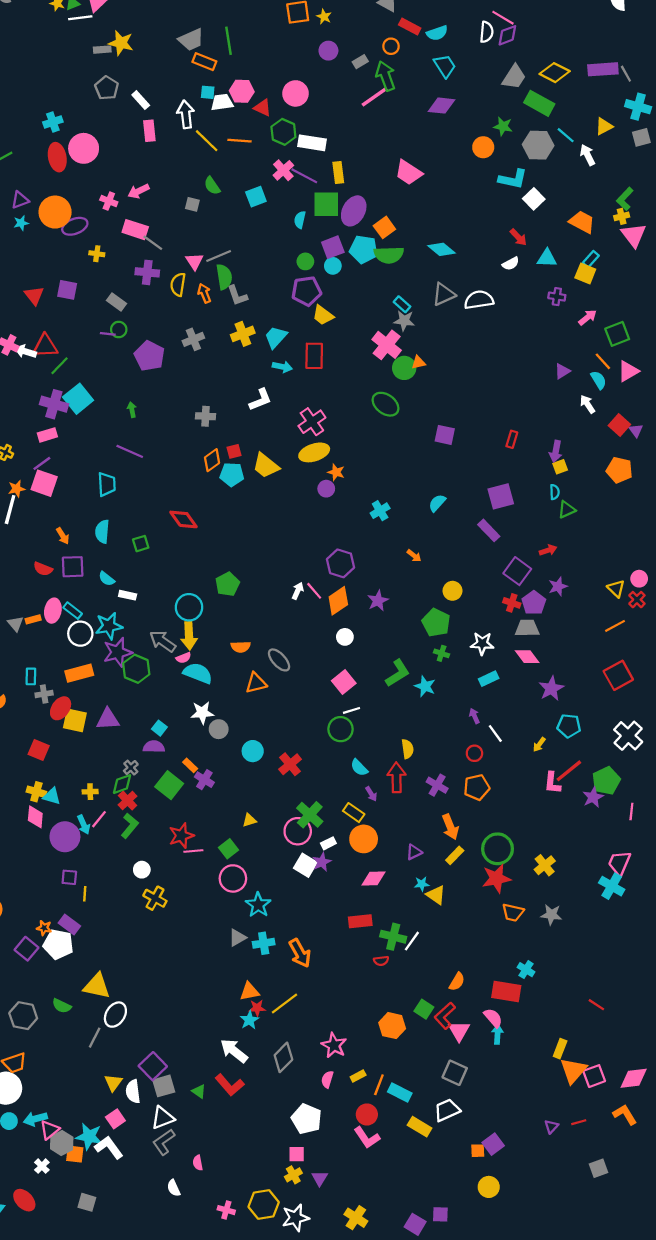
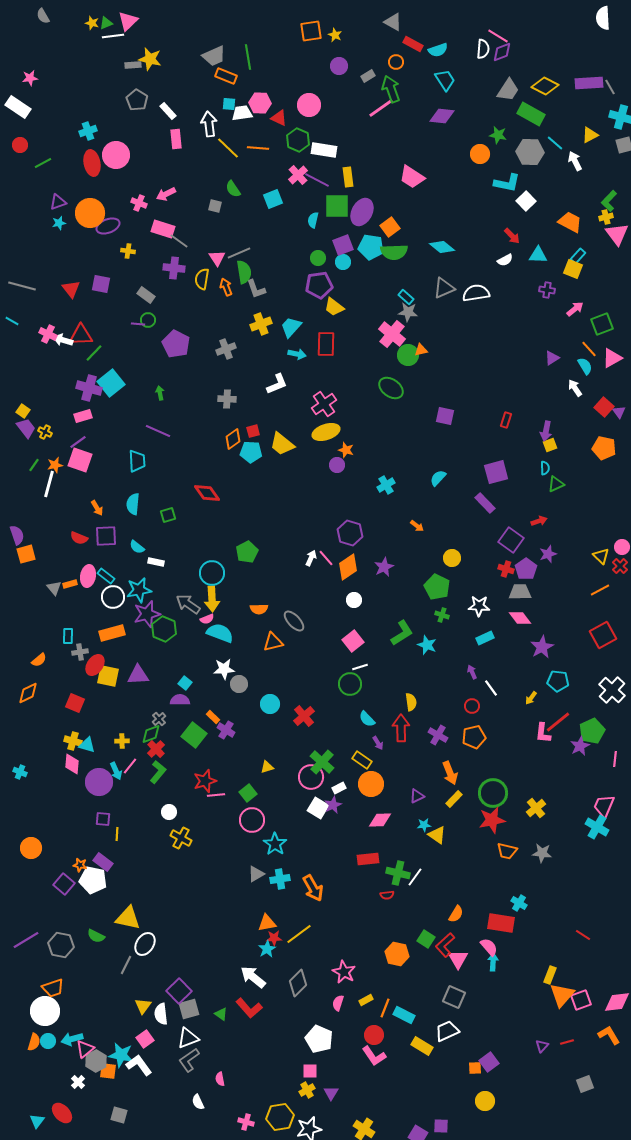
gray cross: (193, 339) -> (226, 349), moved

